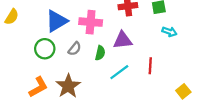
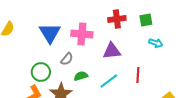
blue triangle: (56, 21) -> (50, 33), turned -30
green circle: (45, 49) -> (41, 72), moved
green semicircle: (100, 53) -> (81, 76), moved, turned -120

